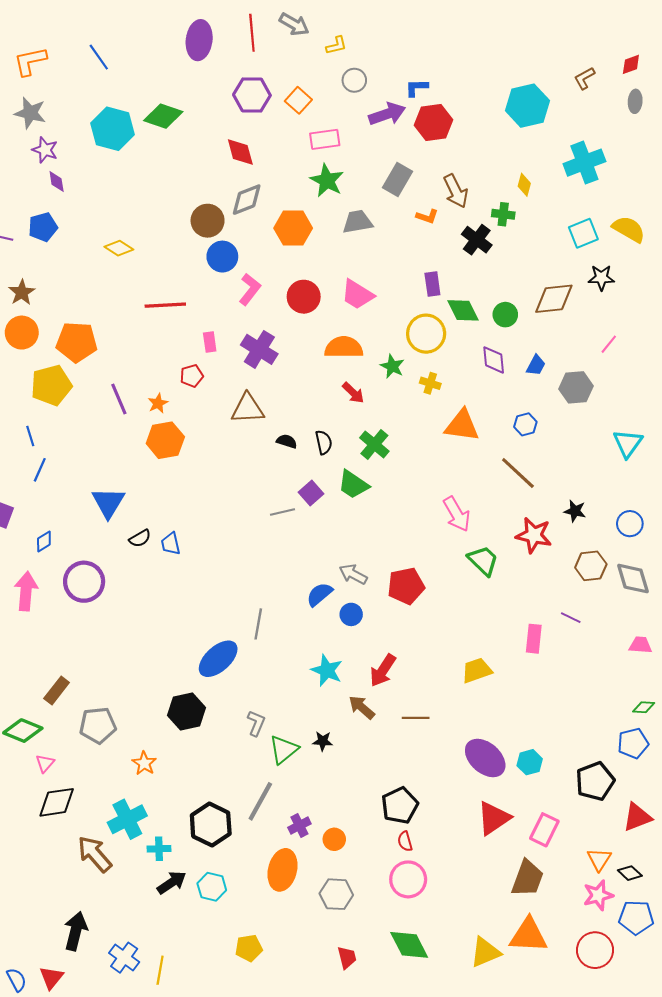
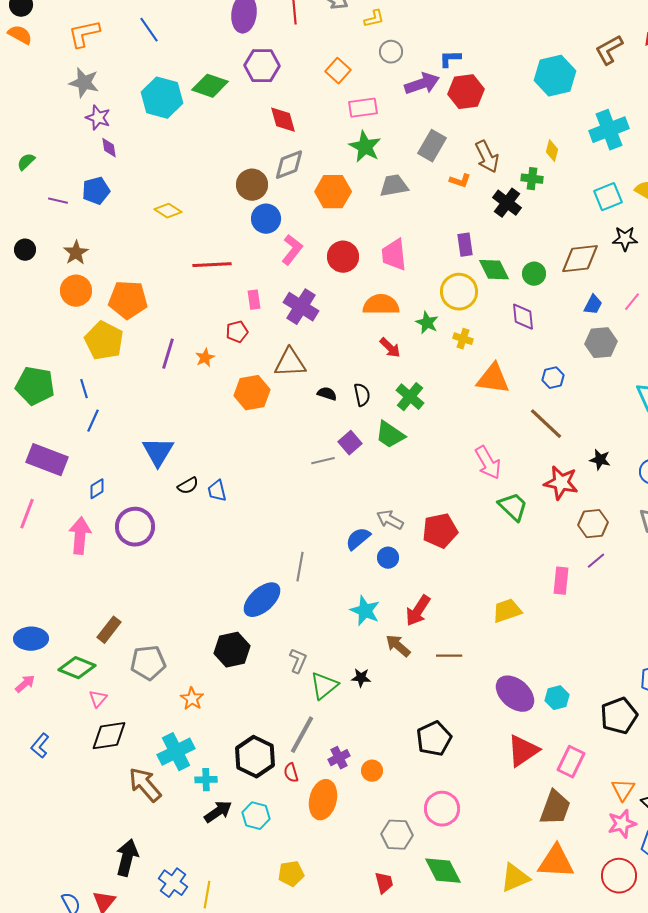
brown L-shape: (584, 78) -> (609, 50), size x1.4
purple hexagon: (252, 95) -> (262, 66), moved
pink trapezoid: (357, 295) -> (394, 255), turned 52
blue trapezoid: (536, 365) -> (593, 305), moved
yellow pentagon: (51, 385) -> (104, 341), turned -30
purple line: (119, 399) -> (168, 354), turned 40
orange hexagon: (165, 440) -> (252, 393), moved
brown hexagon: (591, 566) -> (593, 524), moved
purple line: (571, 618) -> (596, 561), turned -66
red semicircle: (405, 841) -> (291, 773), moved
gray hexagon: (336, 894) -> (397, 835), moved

